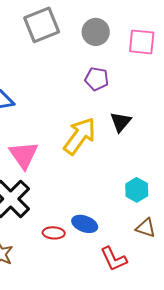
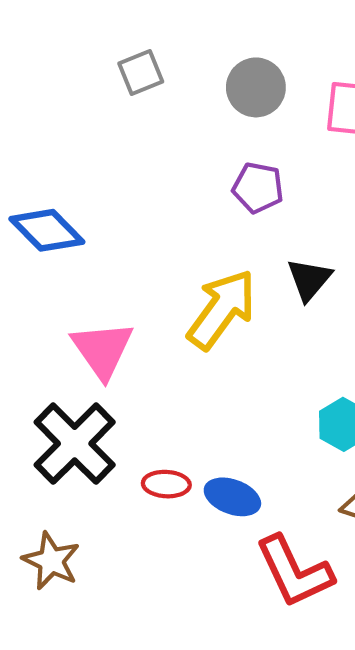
gray square: (42, 25) -> (141, 73), size x0.6
red ellipse: (54, 233) -> (166, 484), moved
red L-shape: (114, 259) -> (294, 572), size x1.4

